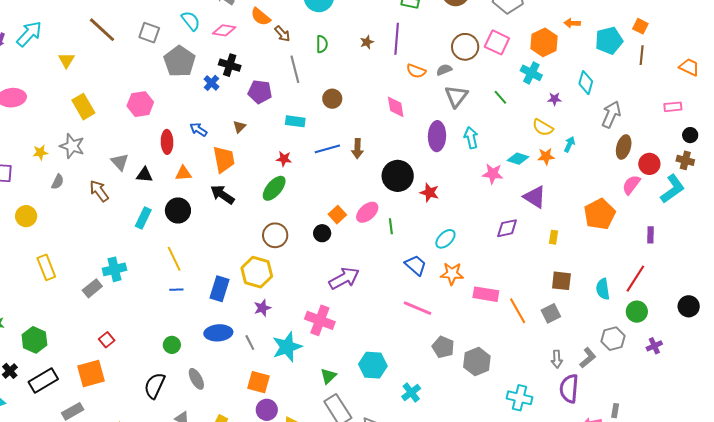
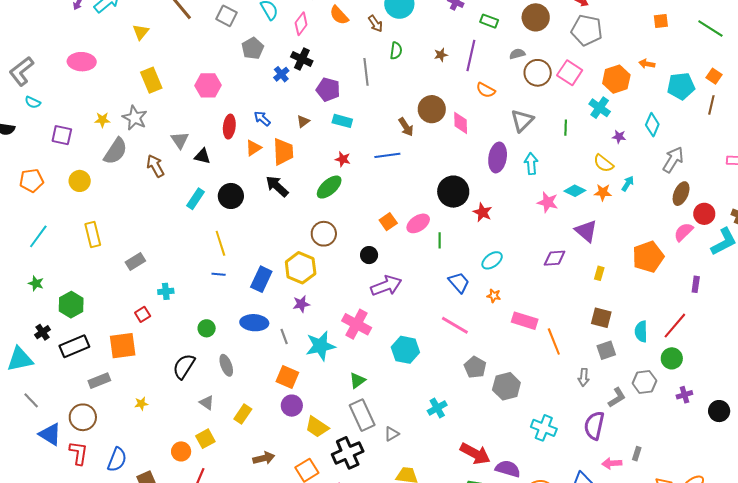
pink diamond: (224, 30) -> (301, 24), turned -70
brown arrow: (282, 34) -> (375, 24), moved
gray pentagon: (179, 61) -> (253, 48), size x0.7
gray semicircle: (444, 70) -> (517, 54), moved
green line: (500, 97) -> (566, 128), turned 35
brown circle: (332, 99) -> (432, 109), moved, size x1.4
cyan rectangle: (295, 121) -> (342, 121), moved
brown arrow: (357, 149) -> (406, 127), moved, turned -42
orange triangle: (183, 173) -> (253, 148), moved, turned -36
gray semicircle: (58, 182) -> (116, 151), size x1.8
black circle: (322, 233) -> (369, 255), moved
cyan cross: (114, 269) -> (166, 291), moved, size x0.7
orange star: (452, 274) -> (494, 296), size x0.6
black circle: (689, 306) -> (719, 411), moved
gray square: (551, 313) -> (606, 350), moved
gray arrow: (557, 359) -> (584, 377), moved
cyan hexagon: (373, 365) -> (405, 350), moved

